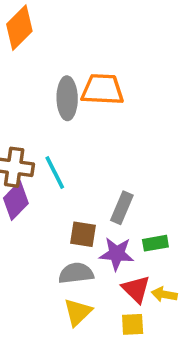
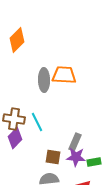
purple star: (117, 254) -> (76, 157), moved

